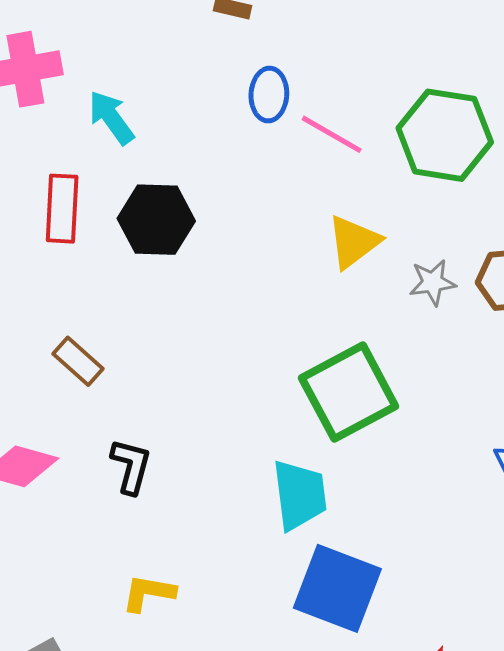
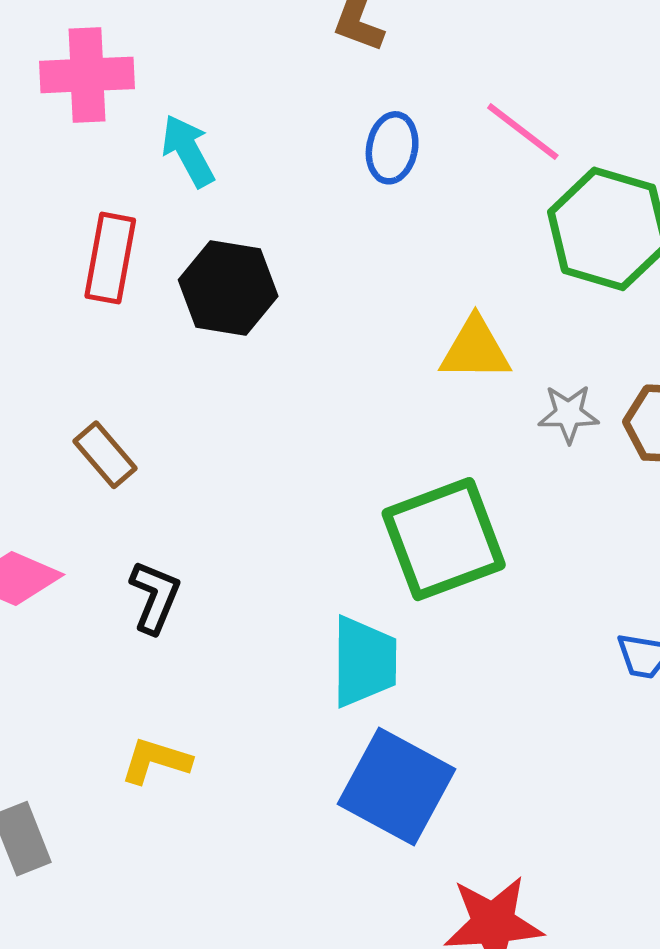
pink line: (332, 134) -> (523, 132), moved
yellow triangle: (354, 242) -> (475, 349), turned 30

